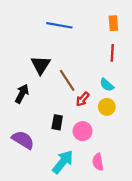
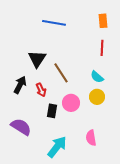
red arrow: (83, 99) -> (41, 90), moved, turned -64
pink circle: (83, 131) -> (71, 103), moved
pink semicircle: (98, 162) -> (91, 138), moved

